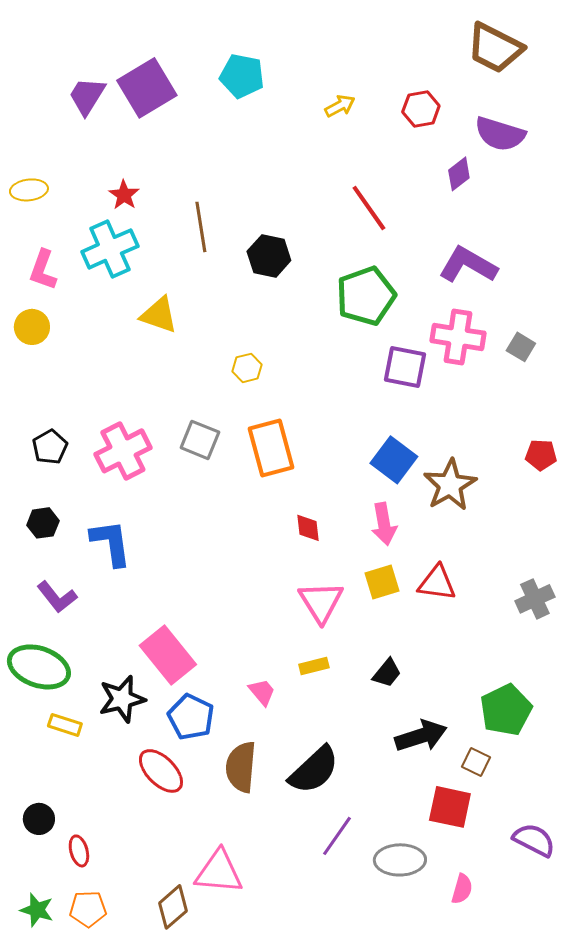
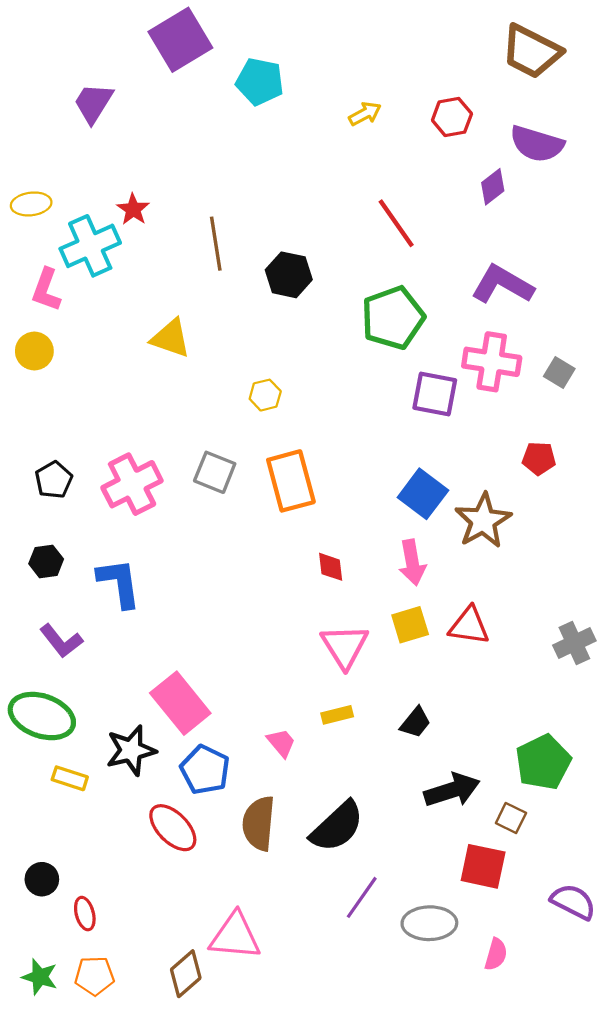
purple square: (147, 88) -> (180, 40), moved
cyan cross: (110, 249) -> (90, 246), moved
red pentagon: (541, 455) -> (539, 458), moved

